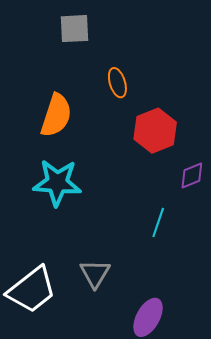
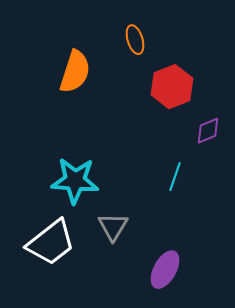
cyan star: (57, 183) -> (75, 181), moved

